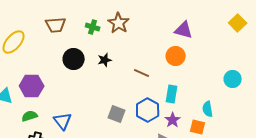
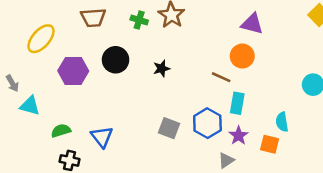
black star: (105, 60) -> (162, 68), moved
brown line: (142, 73) -> (221, 77), moved
purple hexagon: (32, 86) -> (73, 71), moved

